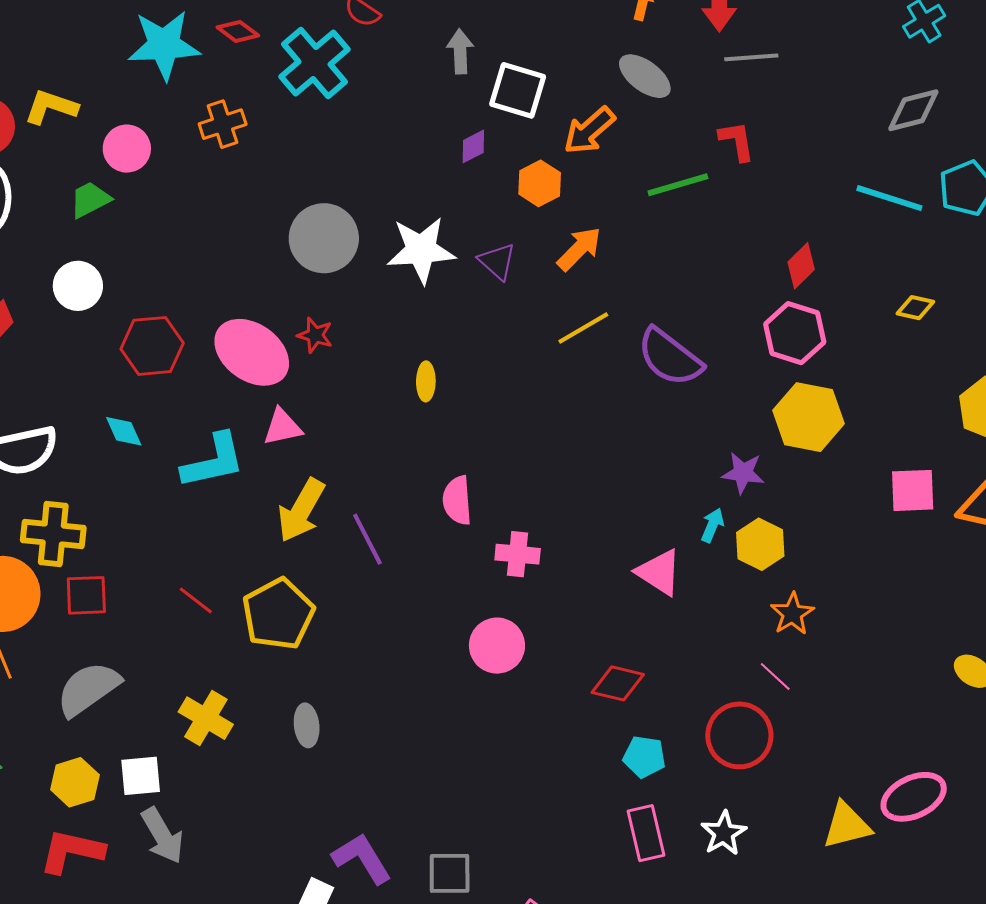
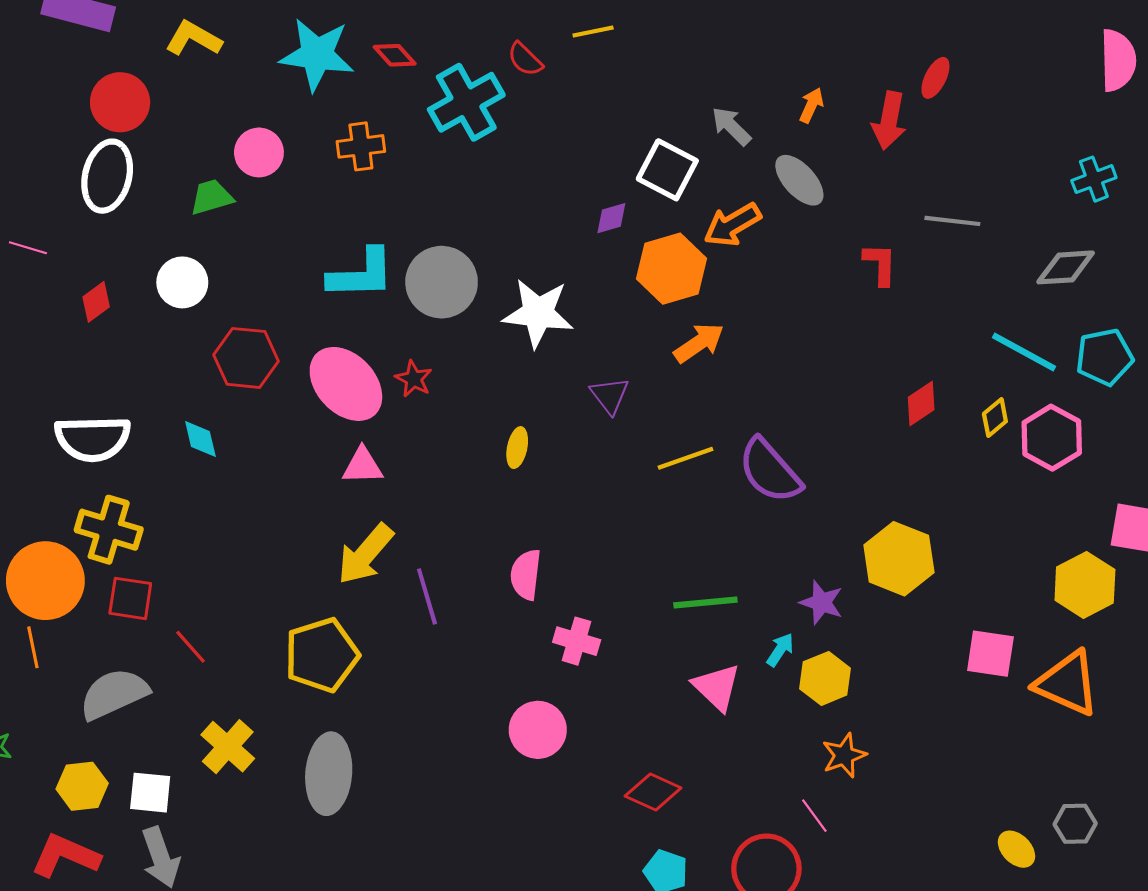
gray arrow: (460, 51) -> (731, 126), moved, turned -54
gray line: (751, 57) -> (952, 221), moved
yellow L-shape: (51, 107) -> (194, 38), moved
orange hexagon: (540, 183) -> (672, 269), size x1.5
green line: (678, 185) -> (705, 603), moved
purple triangle: (497, 261) -> (610, 395), moved
yellow diamond: (915, 308) -> (995, 418), moved, turned -63
yellow line: (583, 328) -> (685, 458), moved
pink hexagon: (795, 333) -> (1052, 438), moved
cyan L-shape: (213, 461) -> (361, 274), moved
red line: (196, 600) -> (191, 647), moved
gray ellipse: (307, 725) -> (329, 774), size x1.8

